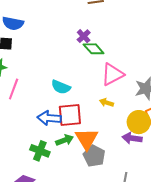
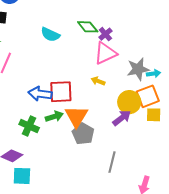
purple cross: (84, 36) -> (105, 34), moved
cyan semicircle: (61, 87) -> (50, 34), moved
purple arrow: (132, 138) -> (122, 118), turned 132

